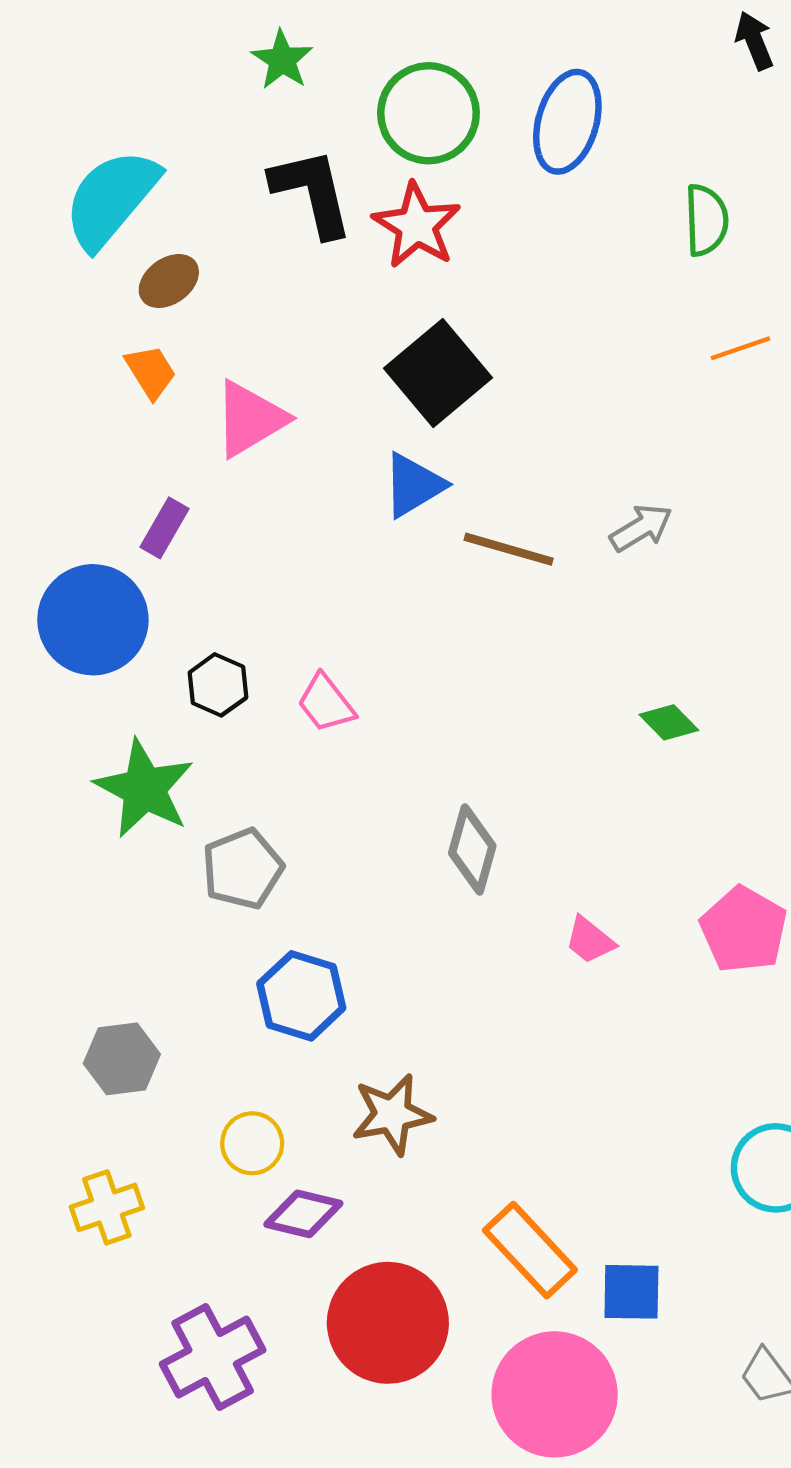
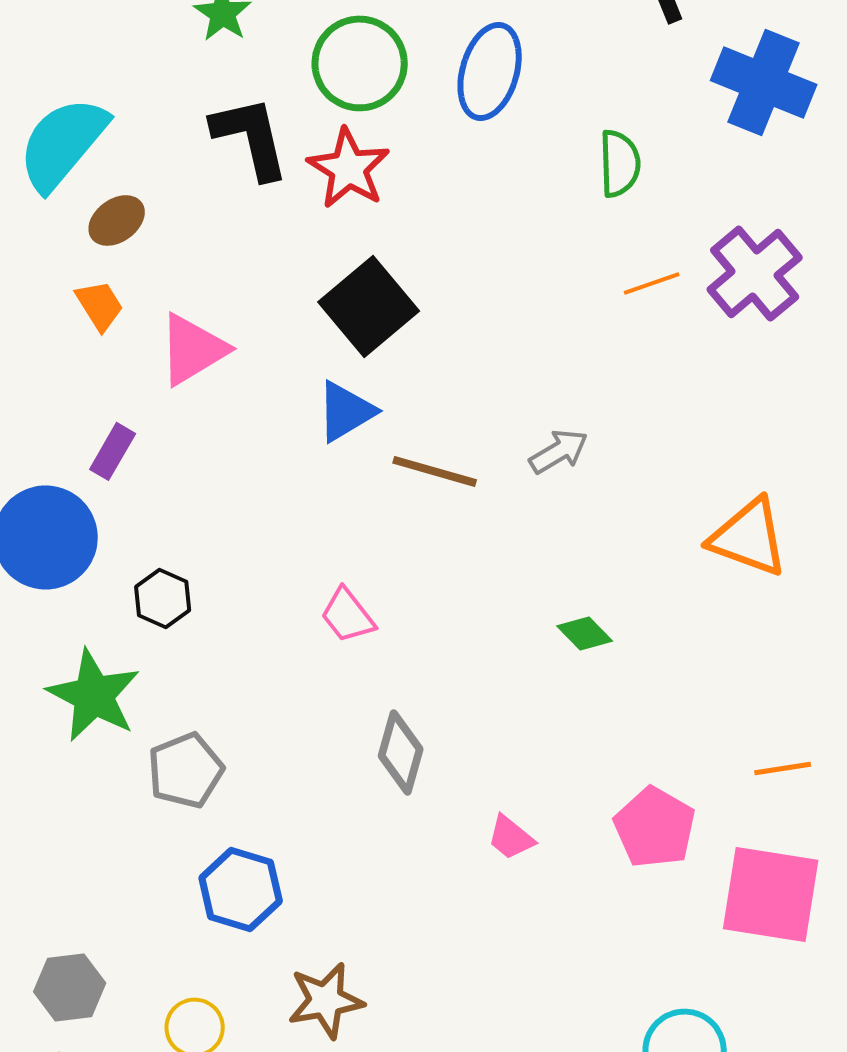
pink trapezoid: (326, 703) -> (348, 615), moved
gray hexagon: (122, 1059) -> (70, 987), moved

